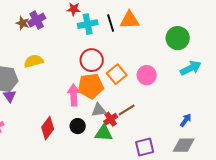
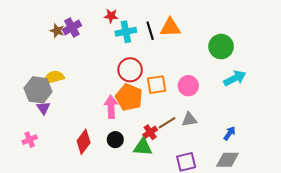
yellow semicircle: (34, 61) -> (54, 77), moved
orange square: (117, 74) -> (157, 85), turned 30
orange pentagon: (91, 86) -> (129, 97), turned 30
gray triangle: (99, 110) -> (189, 120), moved

